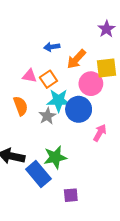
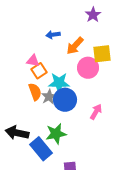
purple star: (106, 29) -> (93, 15), moved
orange square: (48, 79) -> (39, 71), moved
orange semicircle: (21, 106) -> (35, 92), moved
blue circle: (79, 109) -> (65, 100), moved

